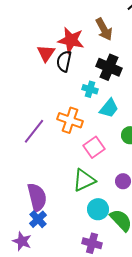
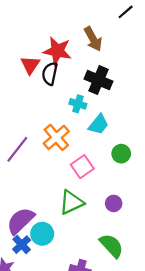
orange cross: (70, 120) -> (56, 137), turned 30
purple semicircle: (37, 197) -> (21, 221), turned -120
cyan circle: (98, 209) -> (42, 234), moved

